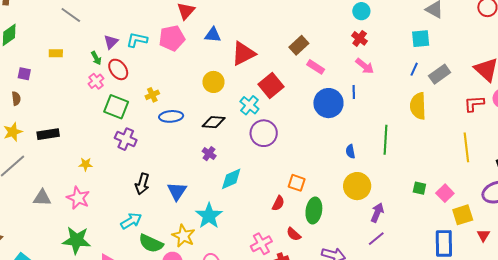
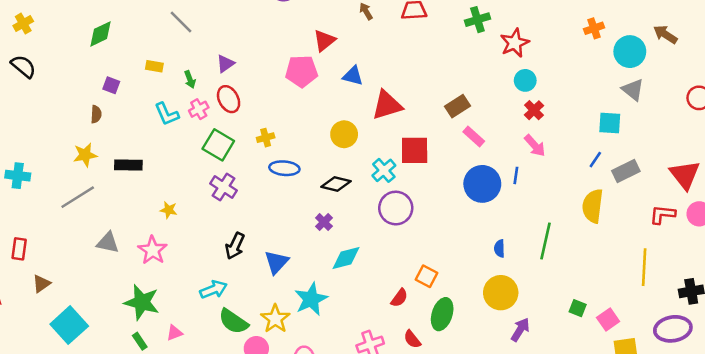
cyan circle: (361, 11) -> (525, 80), moved
cyan L-shape: (137, 40) -> (167, 114), moved, turned -135
green arrow: (96, 58) -> (190, 79), moved
red square: (271, 85) -> (415, 150), turned 30

